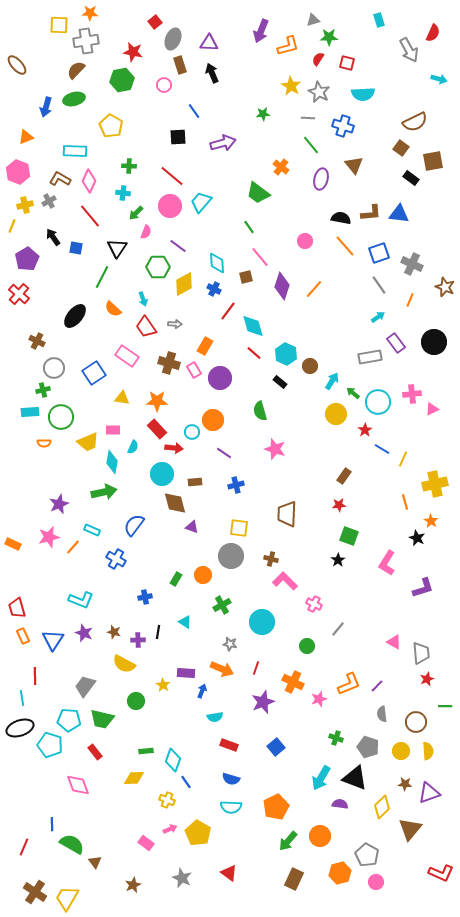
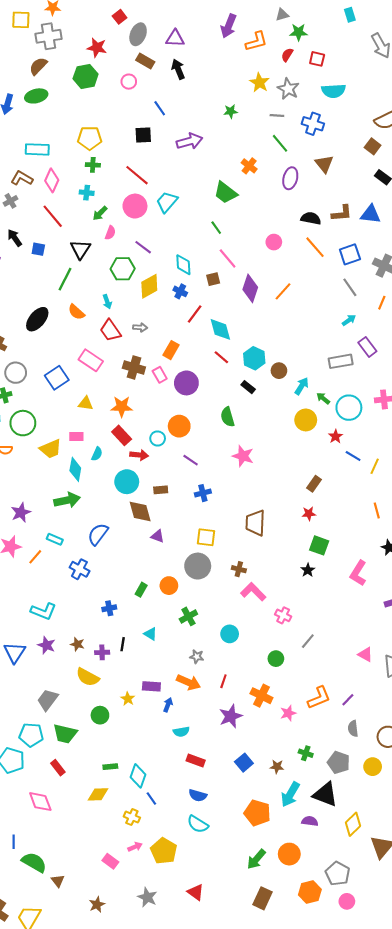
brown rectangle: (180, 65) -> (145, 61), turned -42
yellow pentagon: (111, 126) -> (90, 138), moved, turned -30
cyan circle: (262, 622) -> (230, 634), size x0.7
brown star: (405, 784) -> (277, 767), moved
cyan semicircle: (231, 807) -> (198, 824), turned 30
orange pentagon: (276, 807) -> (257, 813), moved, turned -30

